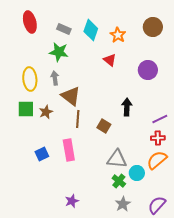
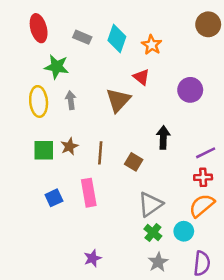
brown circle: (153, 27) -> (208, 24), moved
green star: (59, 52) -> (57, 67), moved
brown triangle: (71, 96) -> (118, 100), moved, turned 35
green square: (26, 109) -> (44, 150), moved
brown star: (46, 112) -> (69, 146), moved
gray triangle: (117, 159) -> (150, 204), turned -40
cyan circle: (137, 173) -> (184, 231), moved
purple semicircle: (157, 205) -> (202, 263), turned 144

